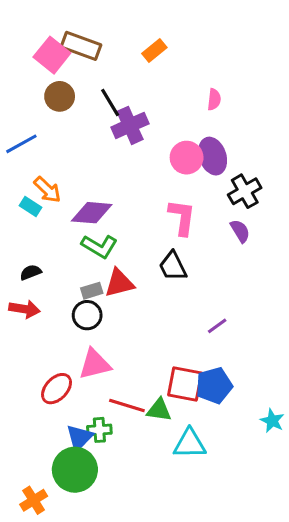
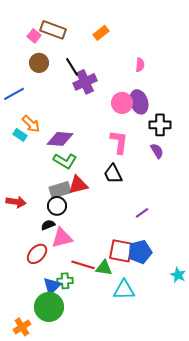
pink square: (52, 55) -> (34, 36), size x0.6
black cross: (245, 191) -> (160, 125), turned 30
black semicircle: (31, 272) -> (48, 225), moved
gray rectangle: (92, 291) -> (60, 190), size x1.5

